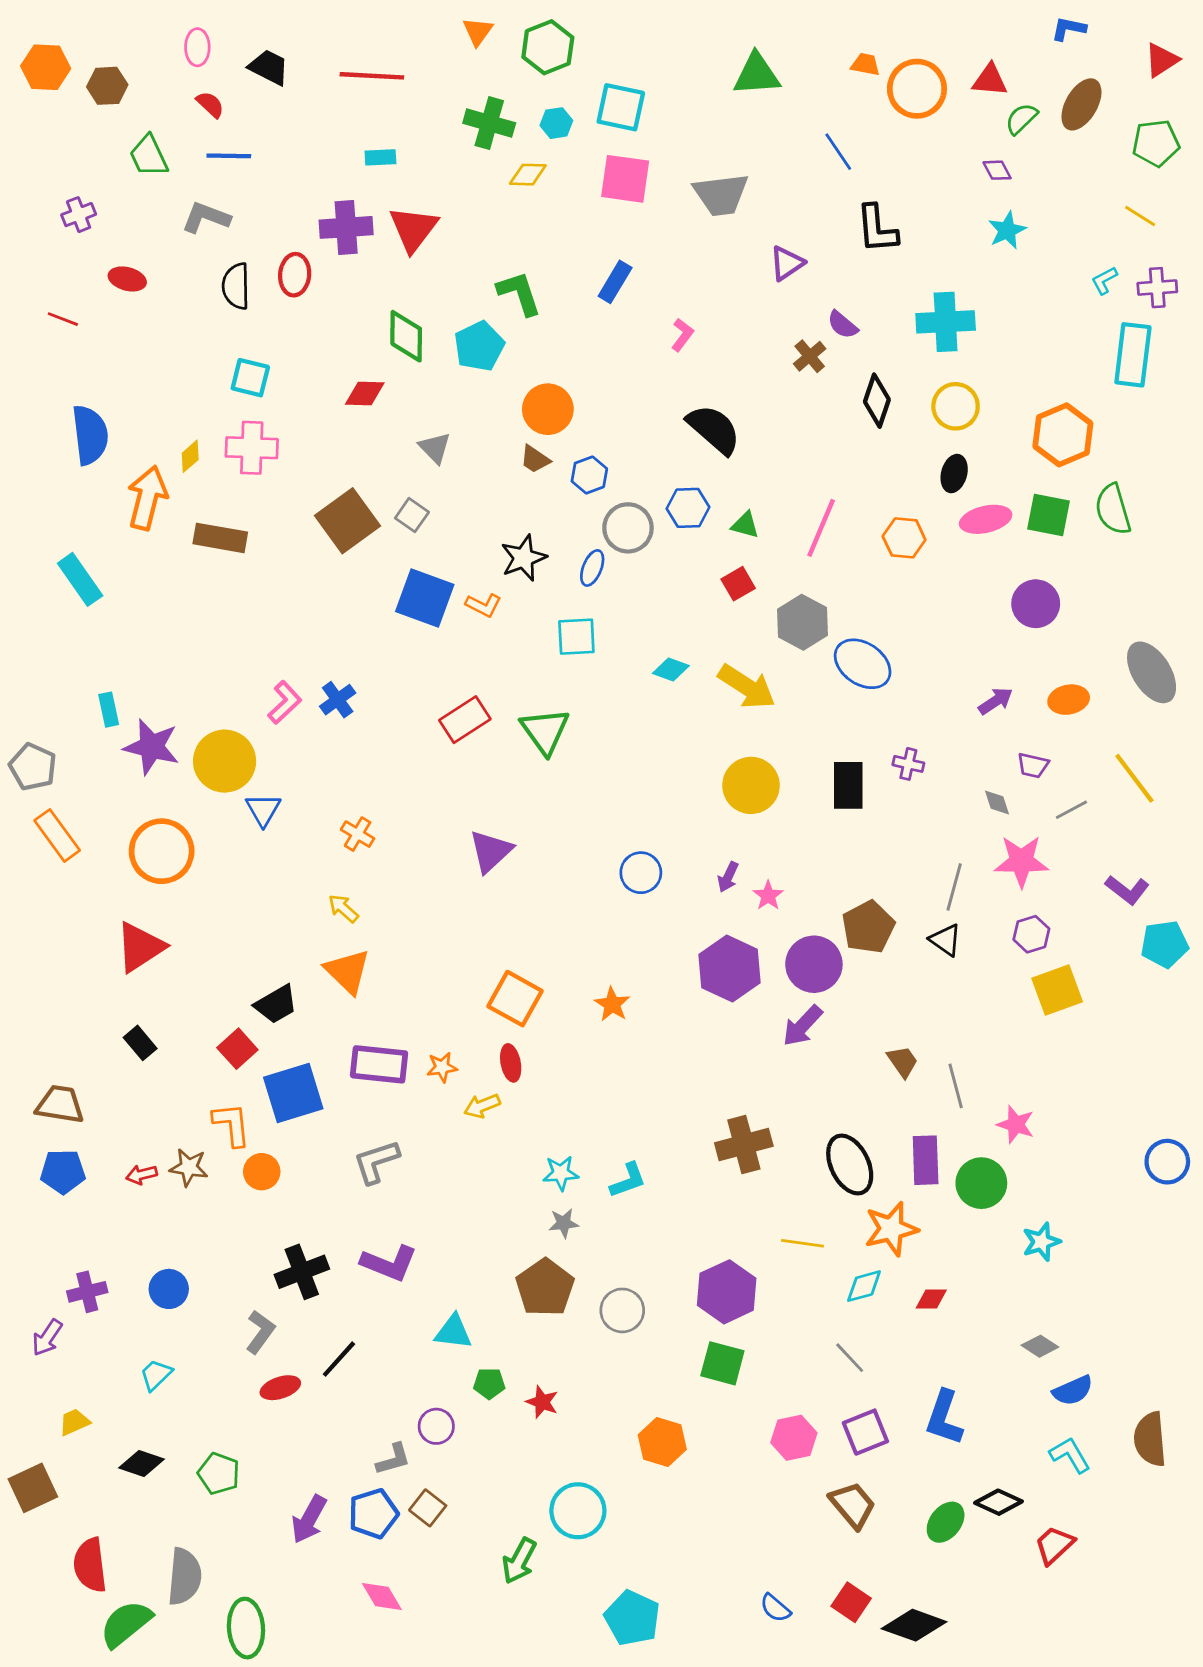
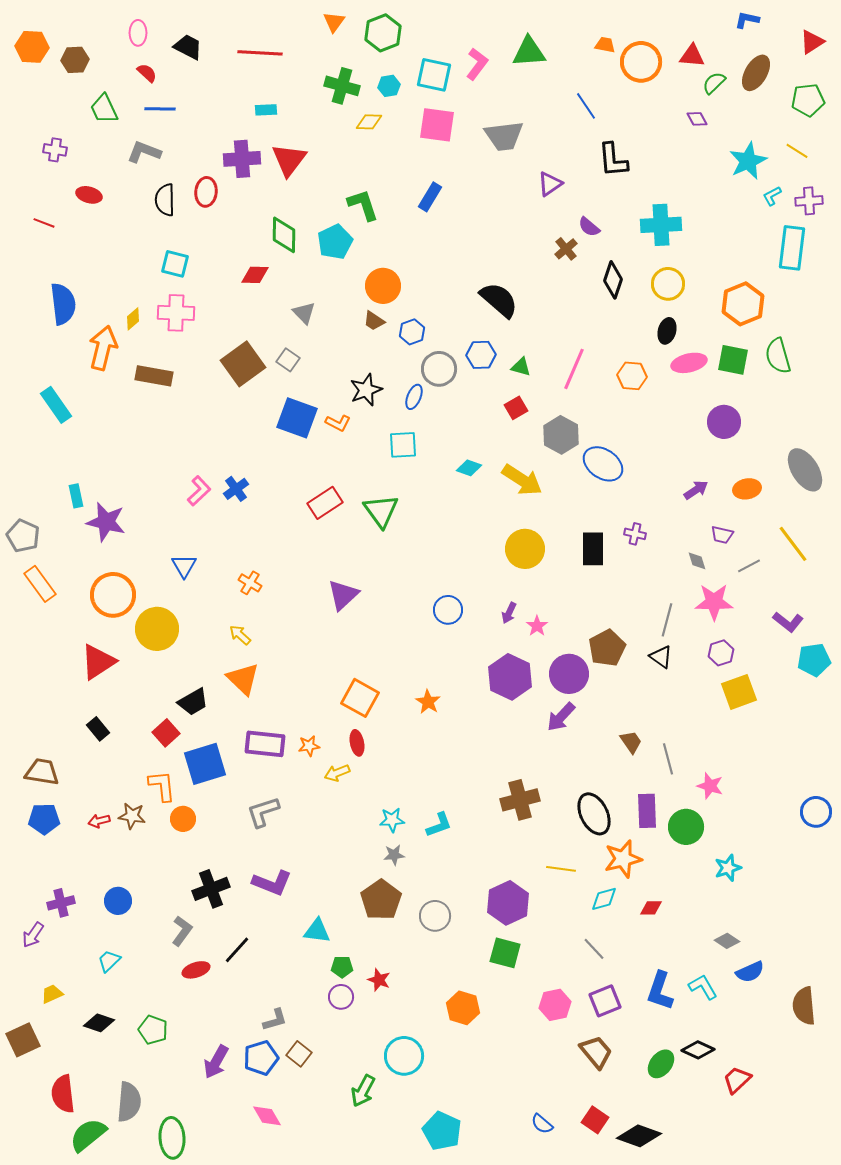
purple cross: (79, 215) -> (55, 150), turned 30
cyan star: (1007, 230) -> (748, 161), moved, size x1.4
pink L-shape: (682, 335) -> (477, 64), moved, size x1.4
yellow circle: (225, 761) -> (157, 629), moved
purple circle: (436, 1426) -> (341, 997), moved
cyan L-shape: (1070, 1455) -> (703, 987), moved

